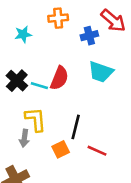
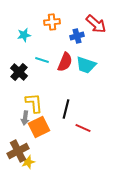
red semicircle: (59, 78) -> (65, 62), moved
cyan line: (39, 86) -> (42, 60), moved
orange square: (61, 149) -> (39, 127), moved, size x1.5

